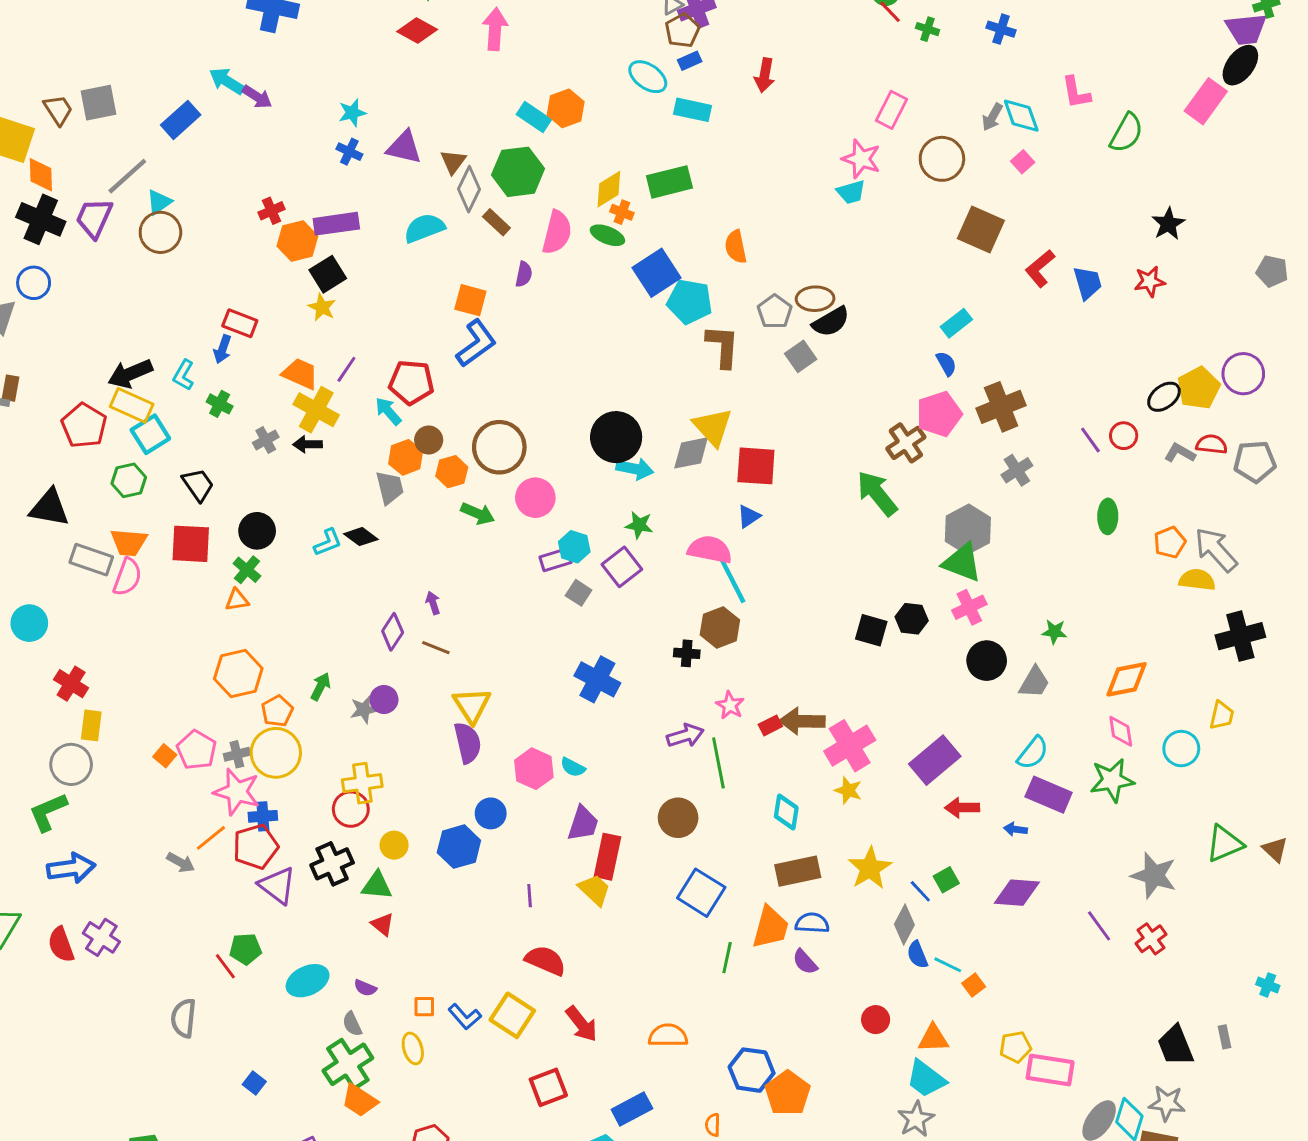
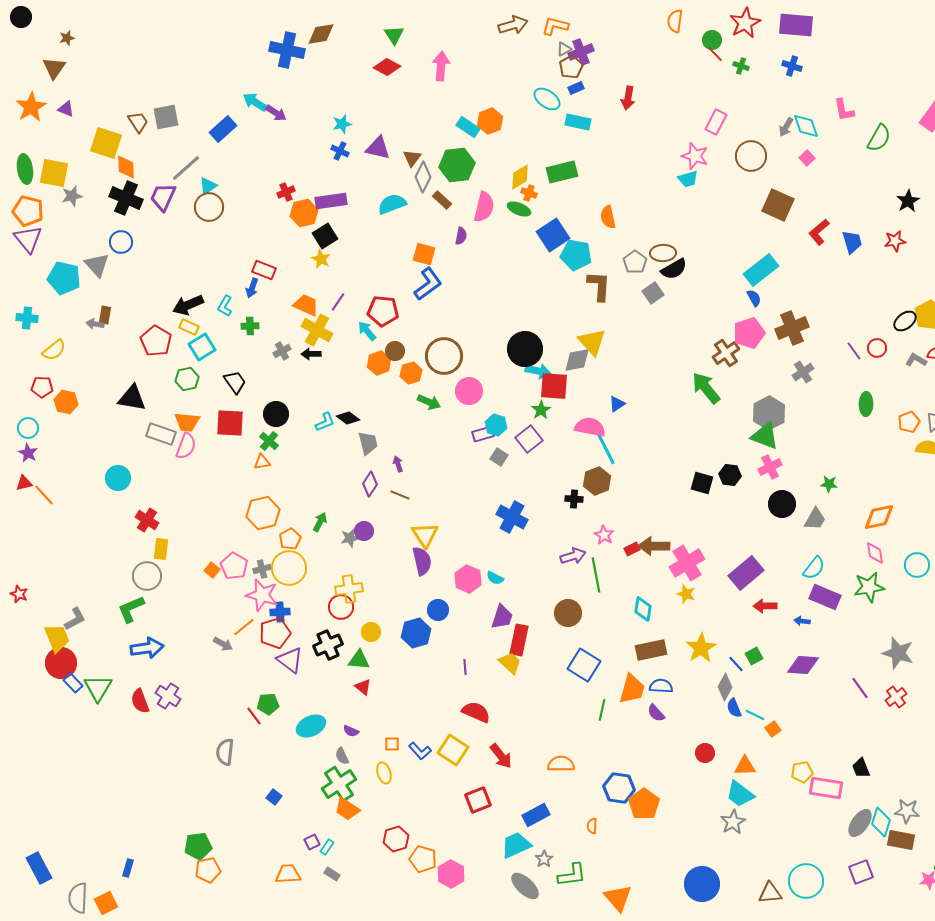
cyan rectangle: (956, 323) -> (761, 270), size x1.6
green cross: (220, 404) -> (250, 326), turned -30
yellow rectangle: (132, 405) -> (189, 327), size x0.7
red square: (756, 466) -> (554, 386), moved
gray trapezoid: (390, 488) -> (368, 443), moved
green star: (639, 525) -> (541, 410), turned 30
black trapezoid: (1175, 1046) -> (861, 768), moved, size x0.7

